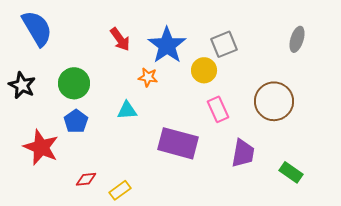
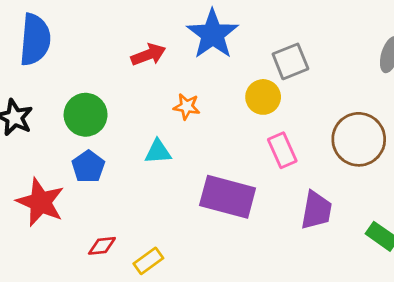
blue semicircle: (37, 28) -> (35, 40), turned 36
red arrow: (120, 39) -> (148, 55), turned -75
blue star: (167, 45) -> (213, 34), moved

